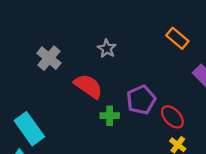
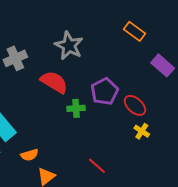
gray star: (107, 49) -> (69, 46), size x1.6
gray cross: (49, 58) -> (15, 58), turned 30

